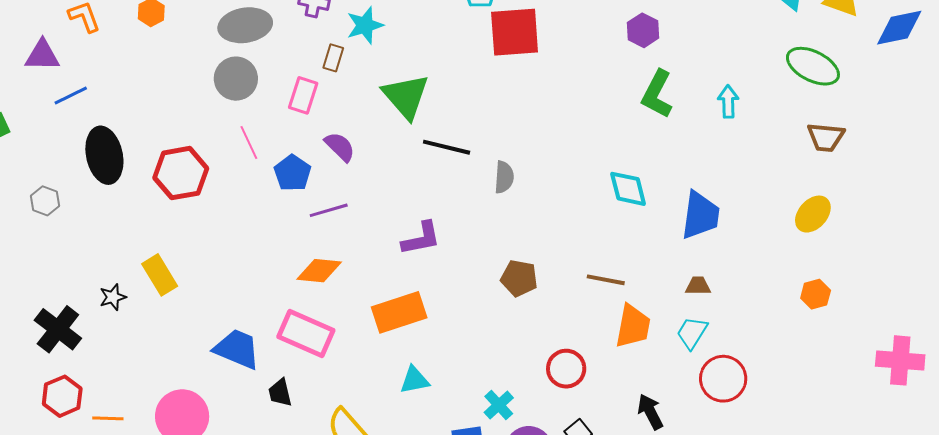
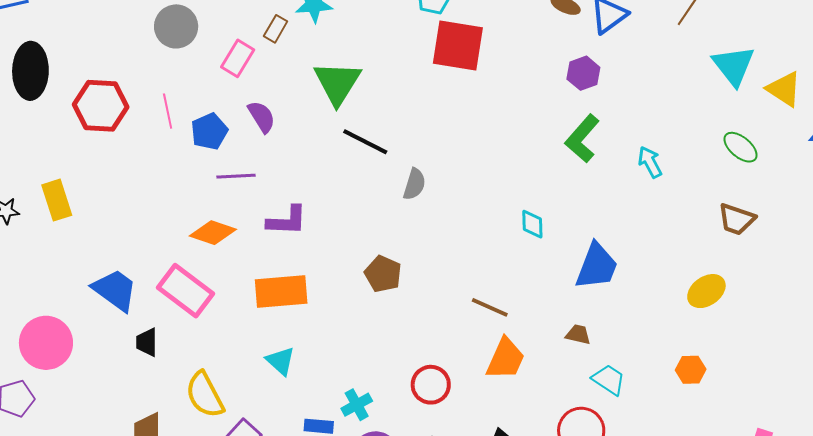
green ellipse: (813, 66) -> (740, 147), size x0.7
cyan arrow: (728, 102) -> (650, 162), turned -40
pink line: (249, 143) -> (168, 111), moved
cyan diamond: (628, 189) -> (532, 224), size x0.7
purple L-shape: (421, 238) -> (287, 221), moved
brown pentagon: (519, 278) -> (383, 274), moved
cyan trapezoid: (692, 333) -> (609, 380), moved, turned 78
cyan triangle: (414, 380) -> (281, 361), turned 40

